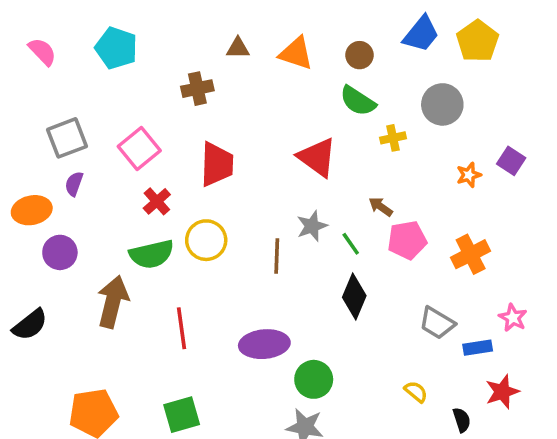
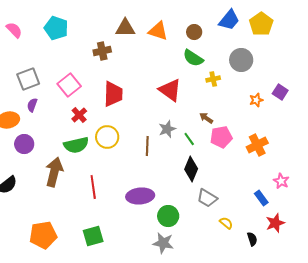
brown triangle: (238, 48) -> (125, 28), size x1.5
gray trapezoid: (437, 323) -> (207, 198), moved
blue rectangle: (478, 348) -> (261, 198), turned 63

